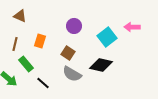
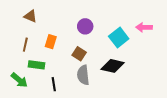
green rectangle: (26, 64) -> (37, 65), turned -42
gray semicircle: (72, 74) -> (83, 75), turned 54
black line: (43, 83) -> (54, 84), turned 40

